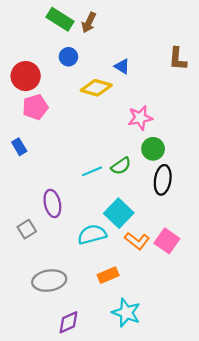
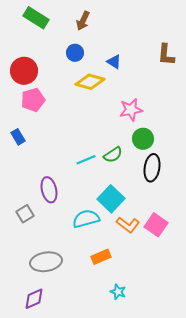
green rectangle: (60, 19) -> (36, 18), moved
blue circle: (68, 57) -> (75, 53), moved
cyan star: (126, 313) -> (118, 292), size x0.6
purple diamond: (68, 322) -> (34, 299), moved

